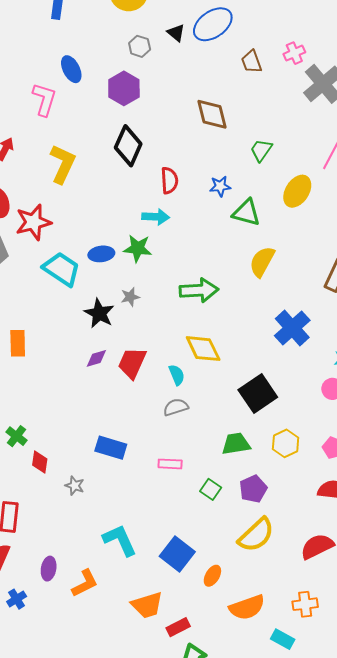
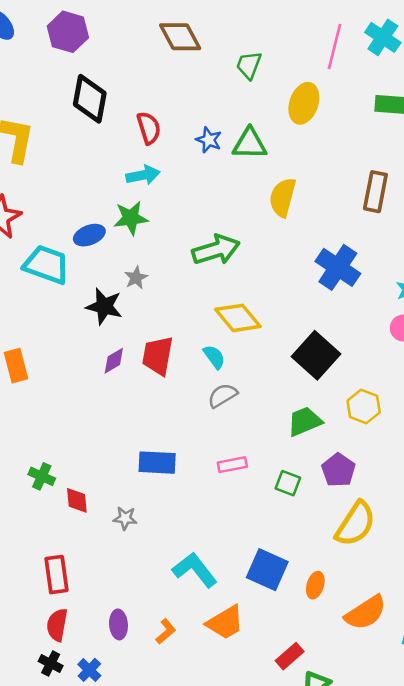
blue star: (220, 186) -> (209, 140), moved, turned -30
orange L-shape: (85, 583) -> (166, 631), size x0.7
orange trapezoid: (147, 605) -> (225, 622), moved

